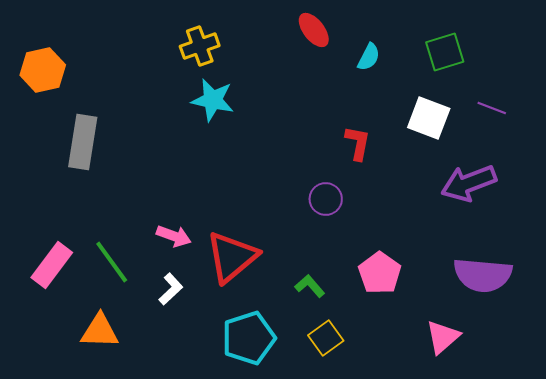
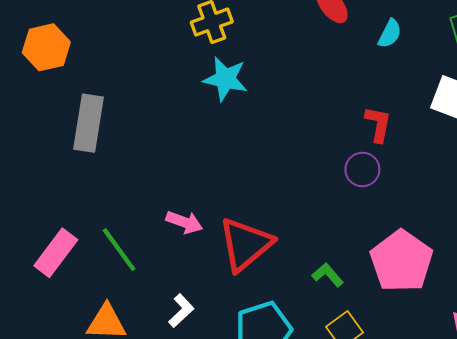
purple circle: (326, 199) -> (362, 169), moved
pink pentagon: (380, 273) -> (401, 261), size x1.4
white L-shape: (171, 289) -> (181, 311), moved

